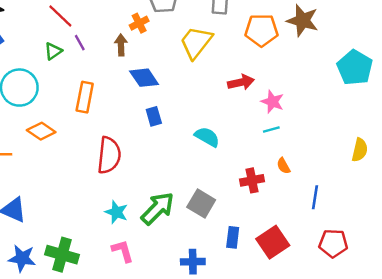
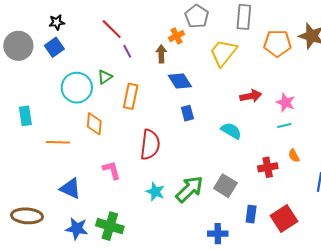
green triangle: (53, 51) -> (105, 77), moved
red arrow: (241, 82) -> (251, 96), moved
orange diamond: (41, 131) -> (94, 124), turned 60
pink L-shape: (123, 251) -> (112, 170), moved

